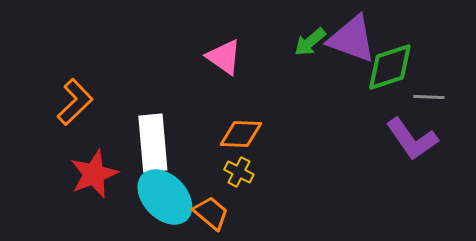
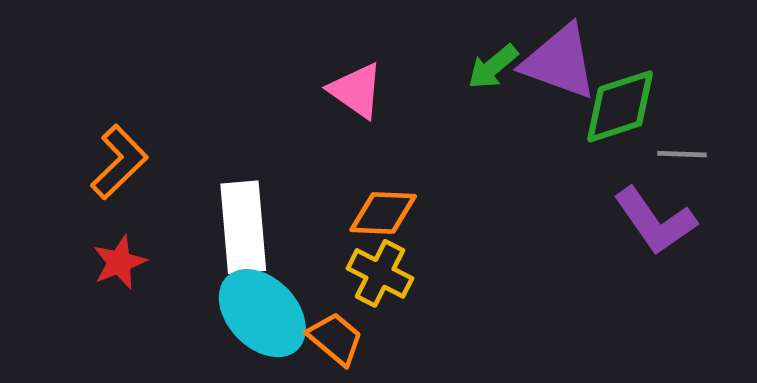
yellow cross: (239, 172) -> (380, 273), size x1.4
red star: (94, 174) -> (119, 262), moved, size x0.7

